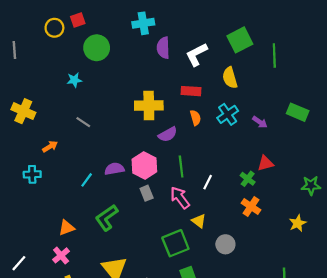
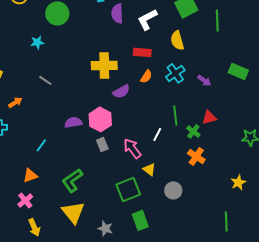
orange semicircle: (195, 118) -> (146, 76), turned 48
green line: (181, 167) -> (175, 115), moved
cyan line: (87, 180) -> (41, 145), moved
green L-shape: (107, 218) -> (72, 180), moved
yellow star: (298, 223) -> (238, 182), moved

